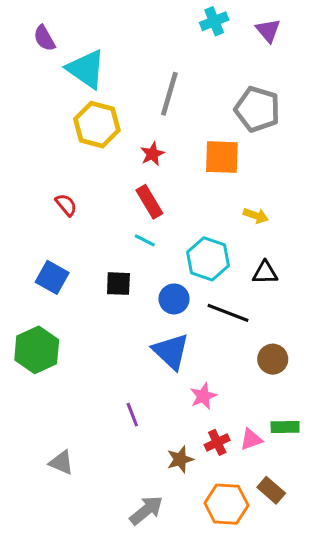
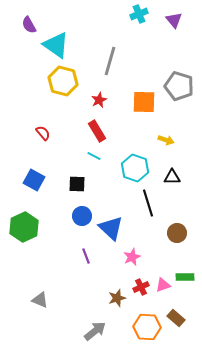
gray pentagon: (257, 109) -> (179, 86), moved
blue circle: (174, 299) -> (82, 216), moved
black line: (228, 313) -> (148, 203), turned 52
purple line: (132, 415) -> (86, 256), moved

